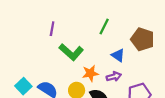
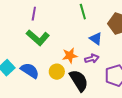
green line: (104, 27) -> (83, 12), turned -42
green L-shape: (71, 52) -> (38, 38), moved

